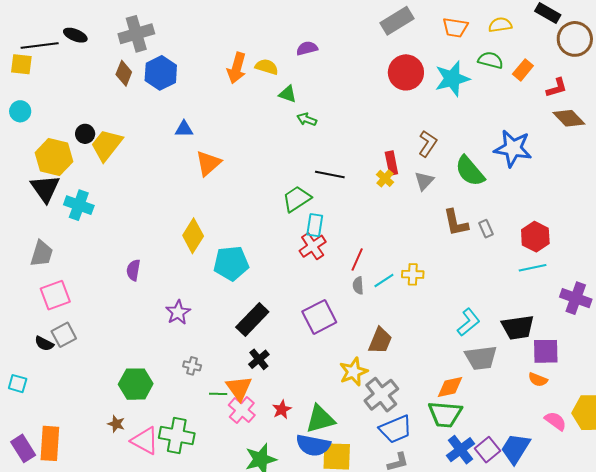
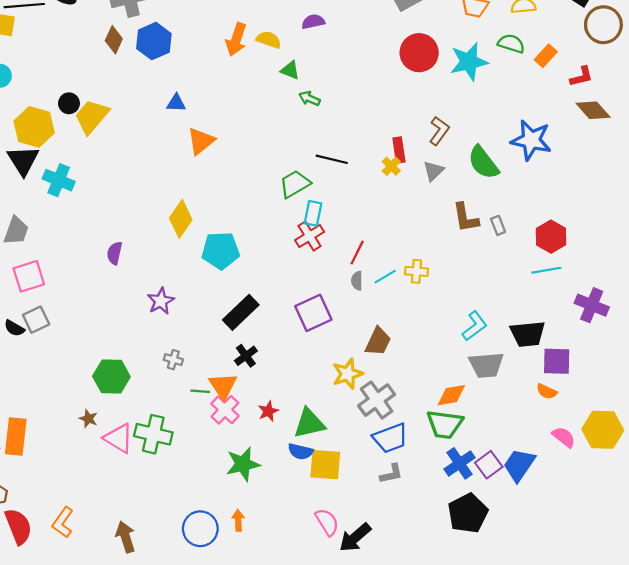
blue semicircle: (313, 445) -> (300, 451), size x0.7

